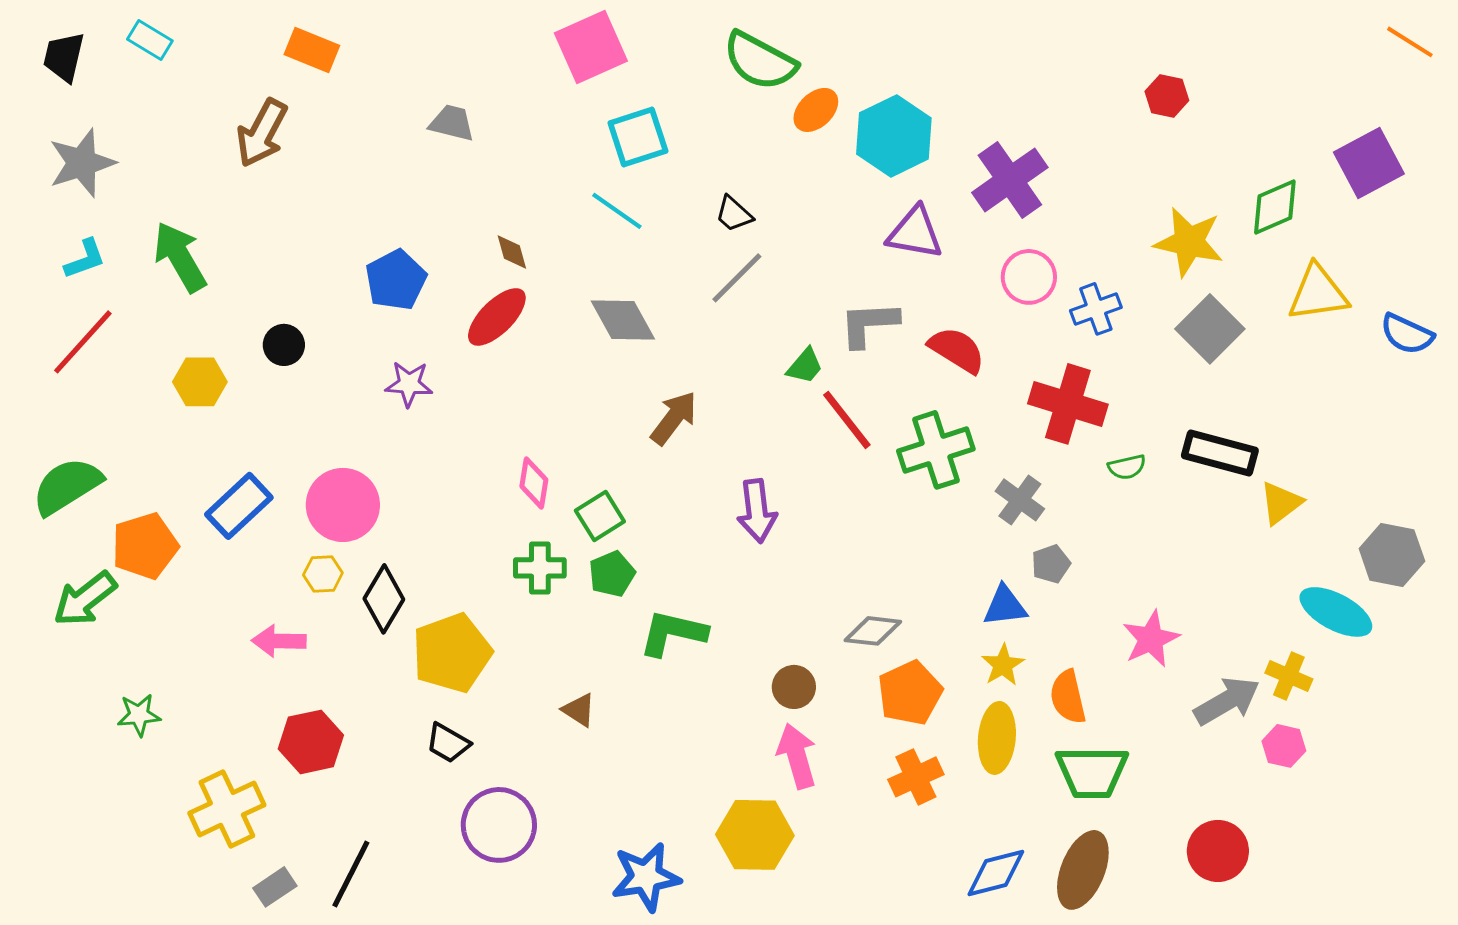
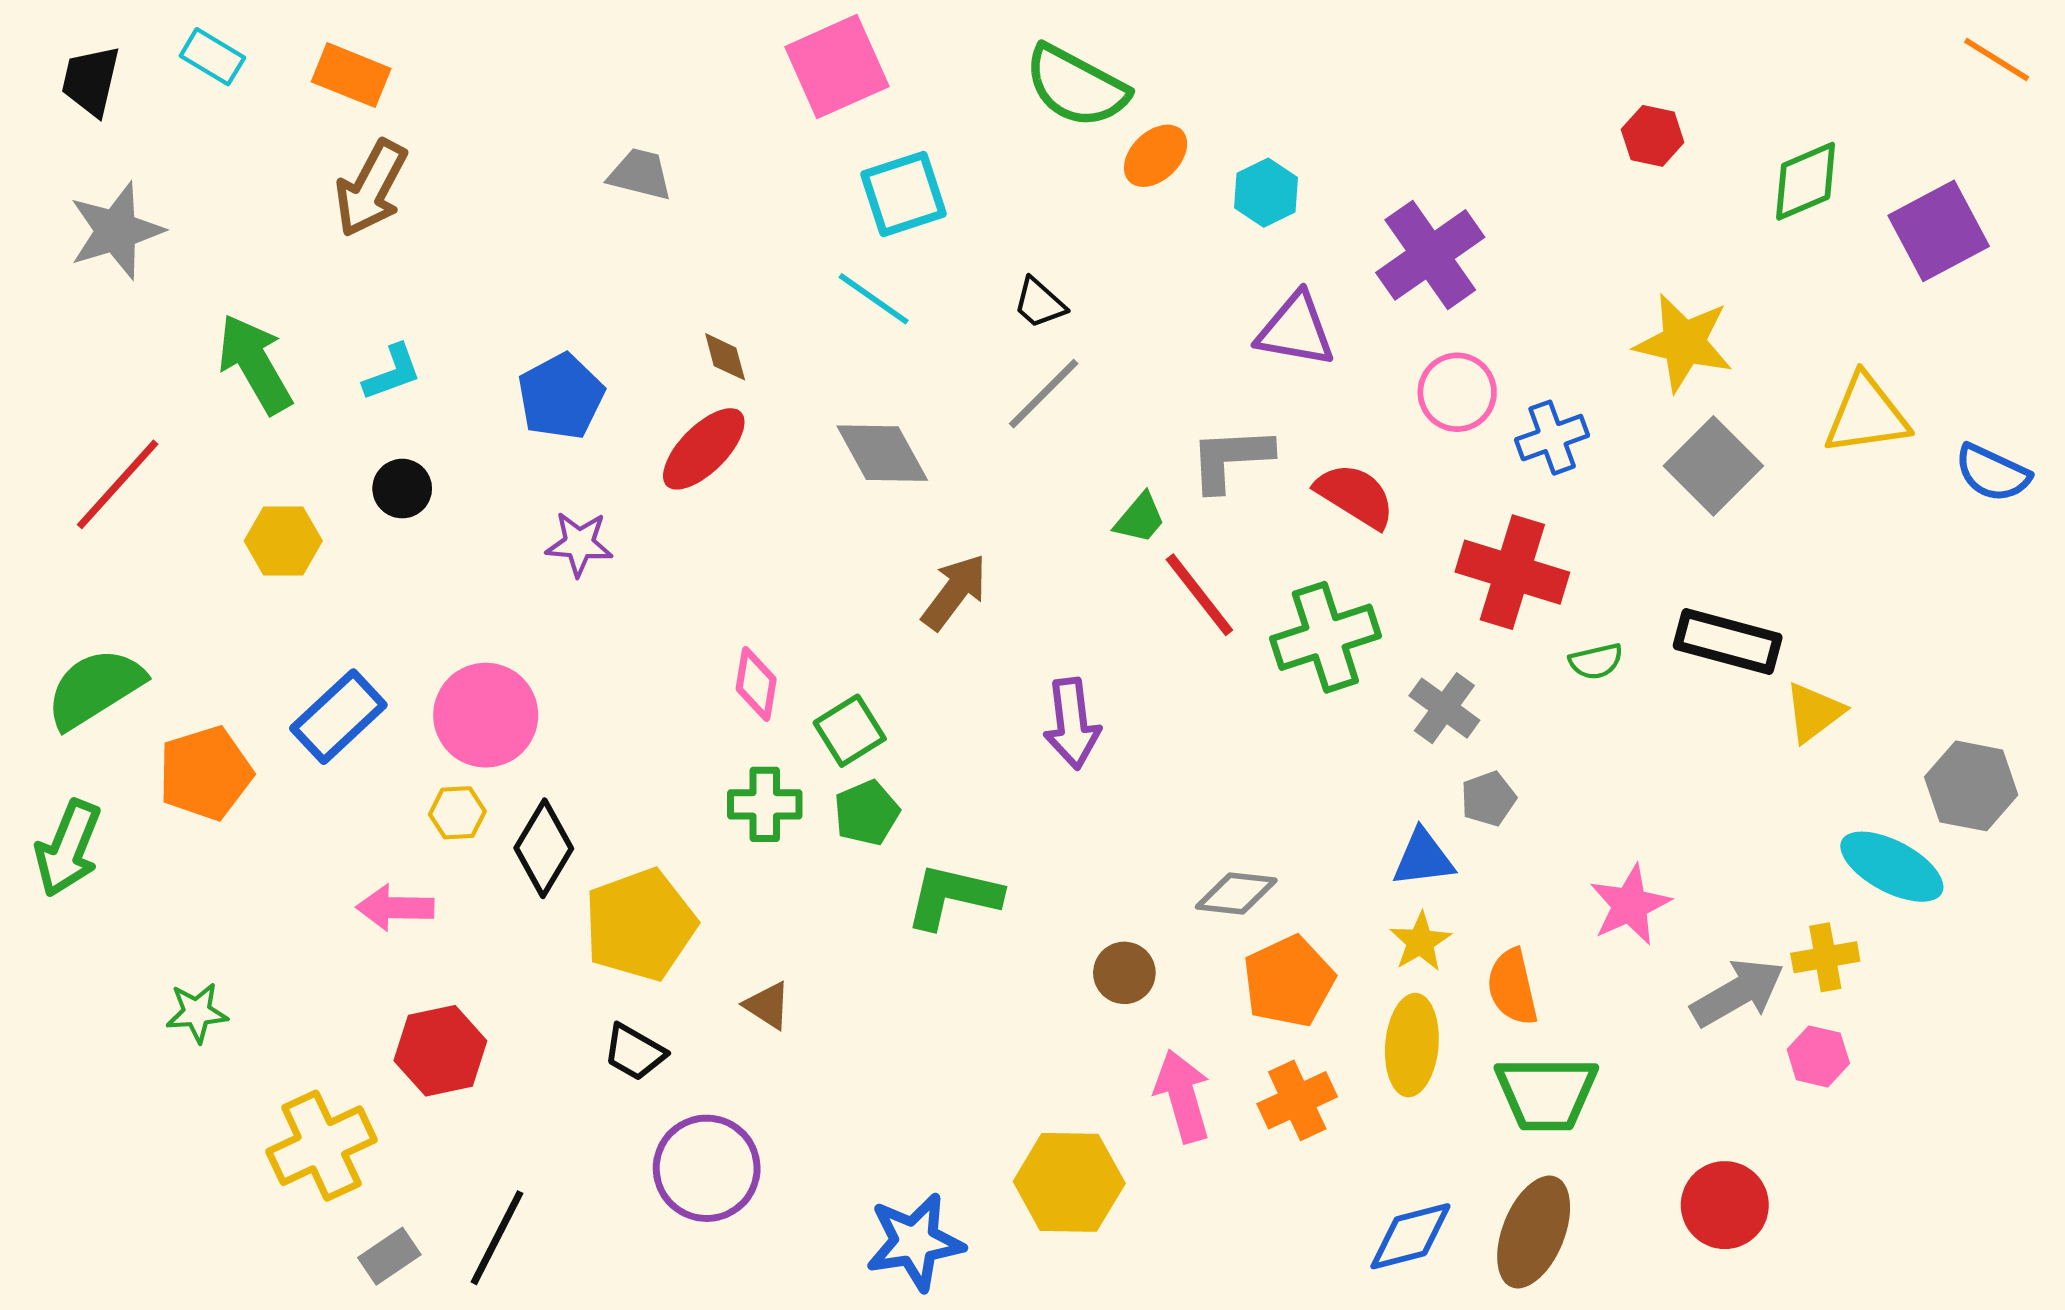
orange rectangle: (312, 50) -> (351, 75), moved
cyan hexagon: (894, 136) -> (1266, 193), size x0.6
green diamond: (1275, 207) -> (1806, 181), moved
cyan L-shape: (85, 259) -> (392, 372), moved
green arrow: (85, 599) -> (68, 848), moved, turned -30
yellow cross: (1289, 676) -> (1825, 957), turned -33
brown triangle: (579, 710) -> (768, 1005), moved
pink arrow: (797, 756) -> (1182, 1096), moved

